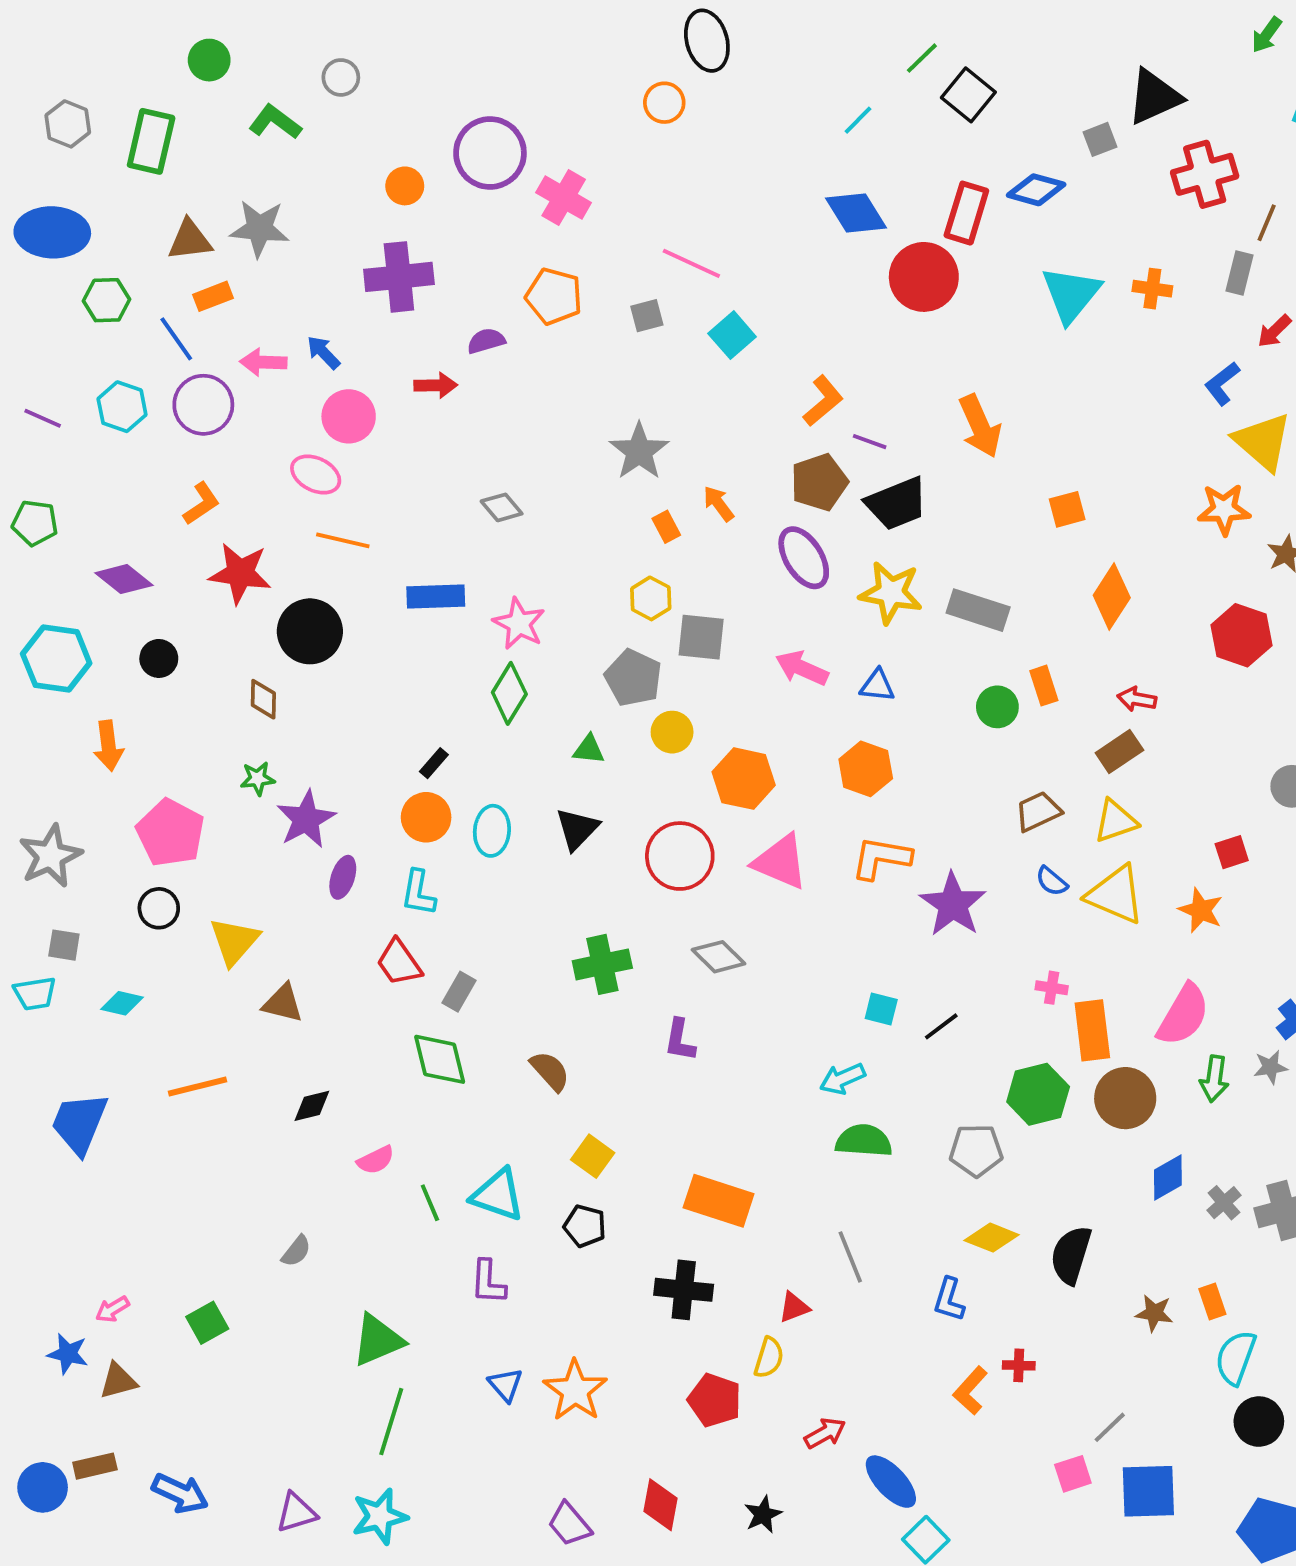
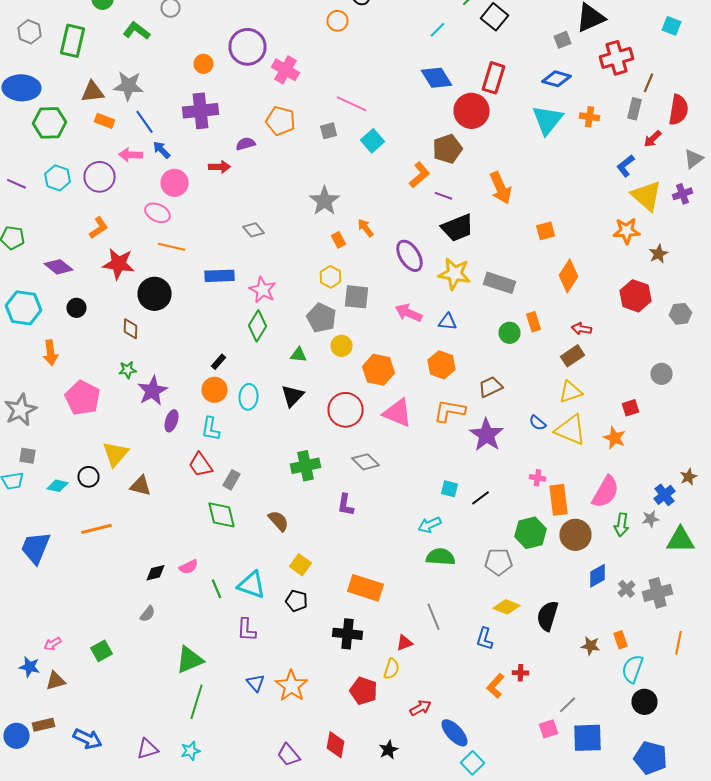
blue diamond: (1036, 190) -> (556, 79), moved
orange rectangle: (213, 296) -> (104, 121), turned 42
green hexagon: (107, 300) -> (50, 123), size x1.4
blue line: (176, 339) -> (144, 122), moved
brown pentagon: (819, 482) -> (448, 149), moved
brown trapezoid: (1038, 811) -> (490, 387), moved
black circle: (159, 908) -> (88, 477), moved
black diamond: (312, 1106) -> (156, 573), moved
cyan star: (380, 1516) -> (190, 751), size x0.7

